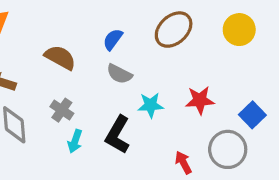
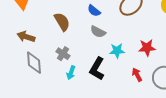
blue semicircle: (113, 39) -> (94, 11), turned -88
brown semicircle: (60, 57) -> (62, 22), turned 30
red arrow: (183, 163) -> (137, 75), moved

